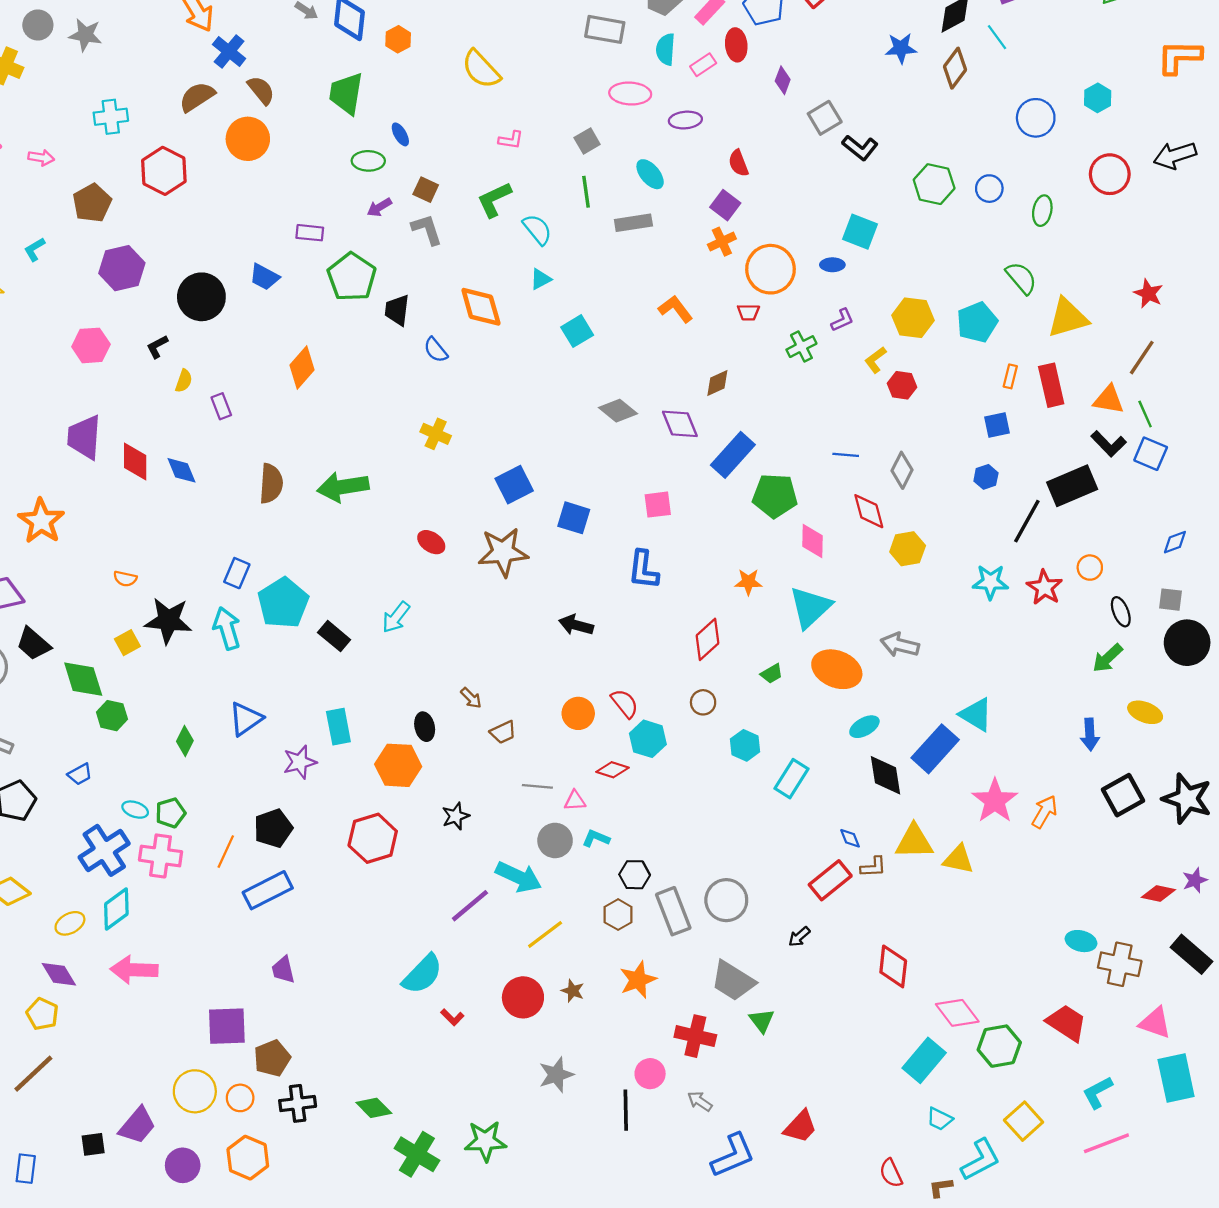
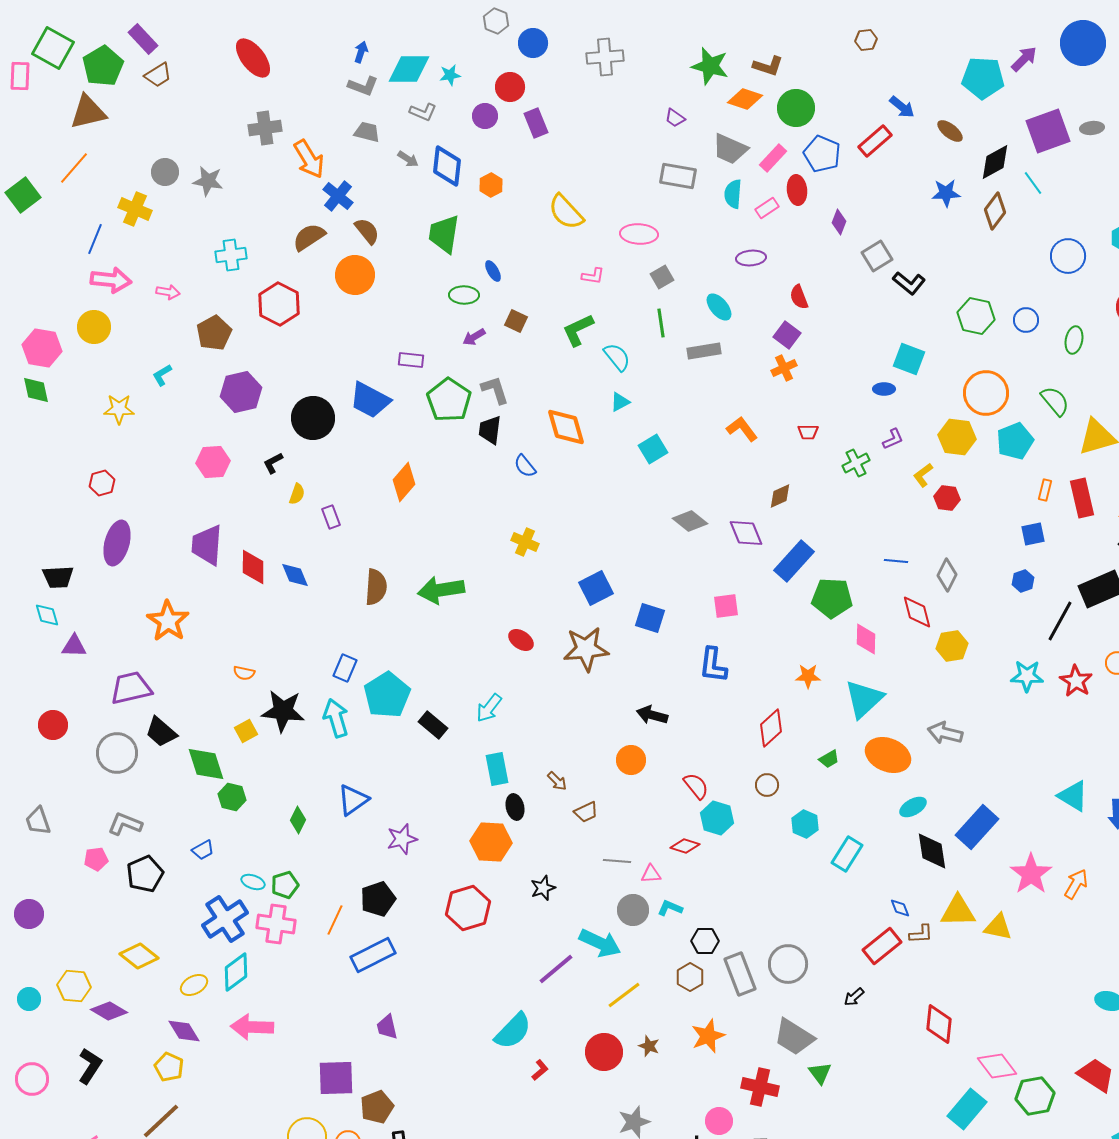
pink ellipse: (630, 94) -> (639, 234), moved
gray L-shape: (427, 229) -> (495, 390), moved
orange circle: (770, 269) -> (986, 393), moved
blue trapezoid: (264, 277) -> (370, 400), size x1.5
orange circle: (578, 713) -> (631, 760), moved
cyan triangle: (976, 715) -> (1073, 796), moved
cyan rectangle: (338, 727) -> (497, 769), moved
red L-shape: (452, 1017) -> (540, 1070), turned -85

